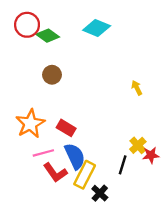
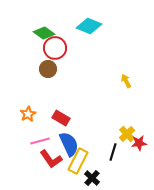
red circle: (27, 25) -> (55, 48), moved
orange star: (30, 124) -> (28, 114), size x0.6

